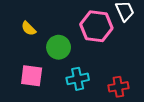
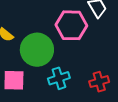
green circle: (59, 47) -> (37, 50), size x1.4

